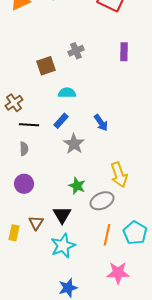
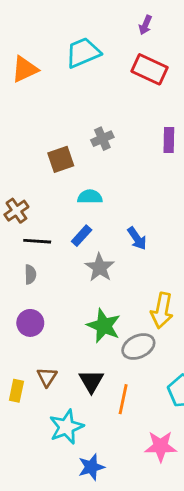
yellow arrow: (119, 175) -> (162, 310), turned 30
green star: (77, 186) -> (104, 326), size x1.4
black triangle: (62, 215) -> (91, 381), moved
orange line: (107, 235) -> (123, 399), moved
cyan star: (63, 246) -> (66, 427), moved

